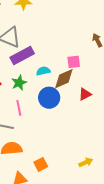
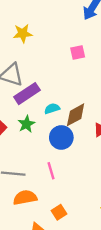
pink square: (74, 62) -> (78, 52), moved
pink line: (19, 108) -> (51, 171), moved

